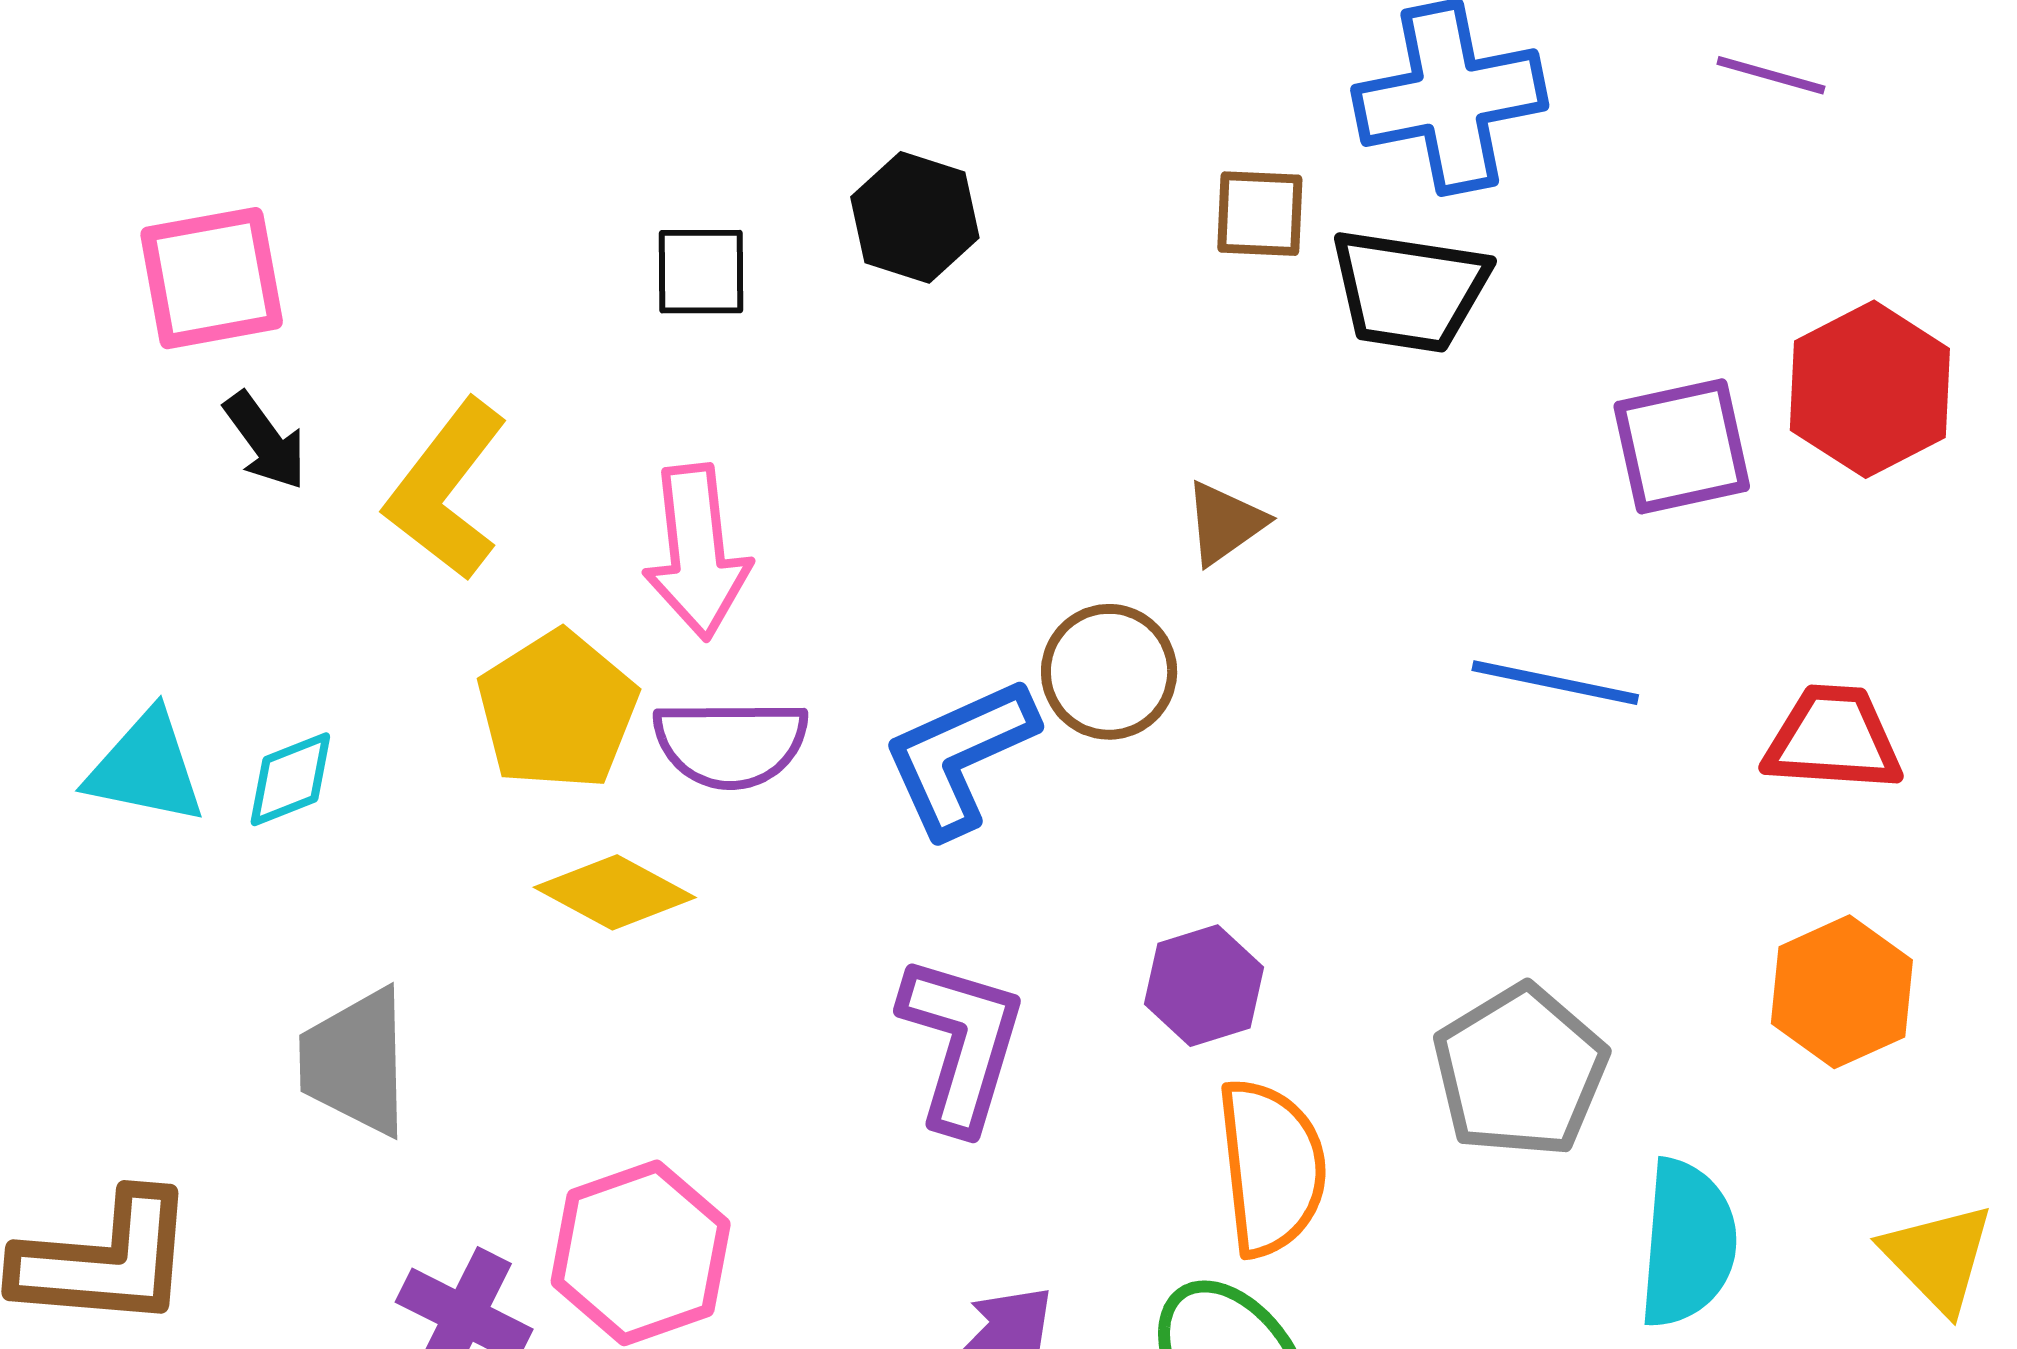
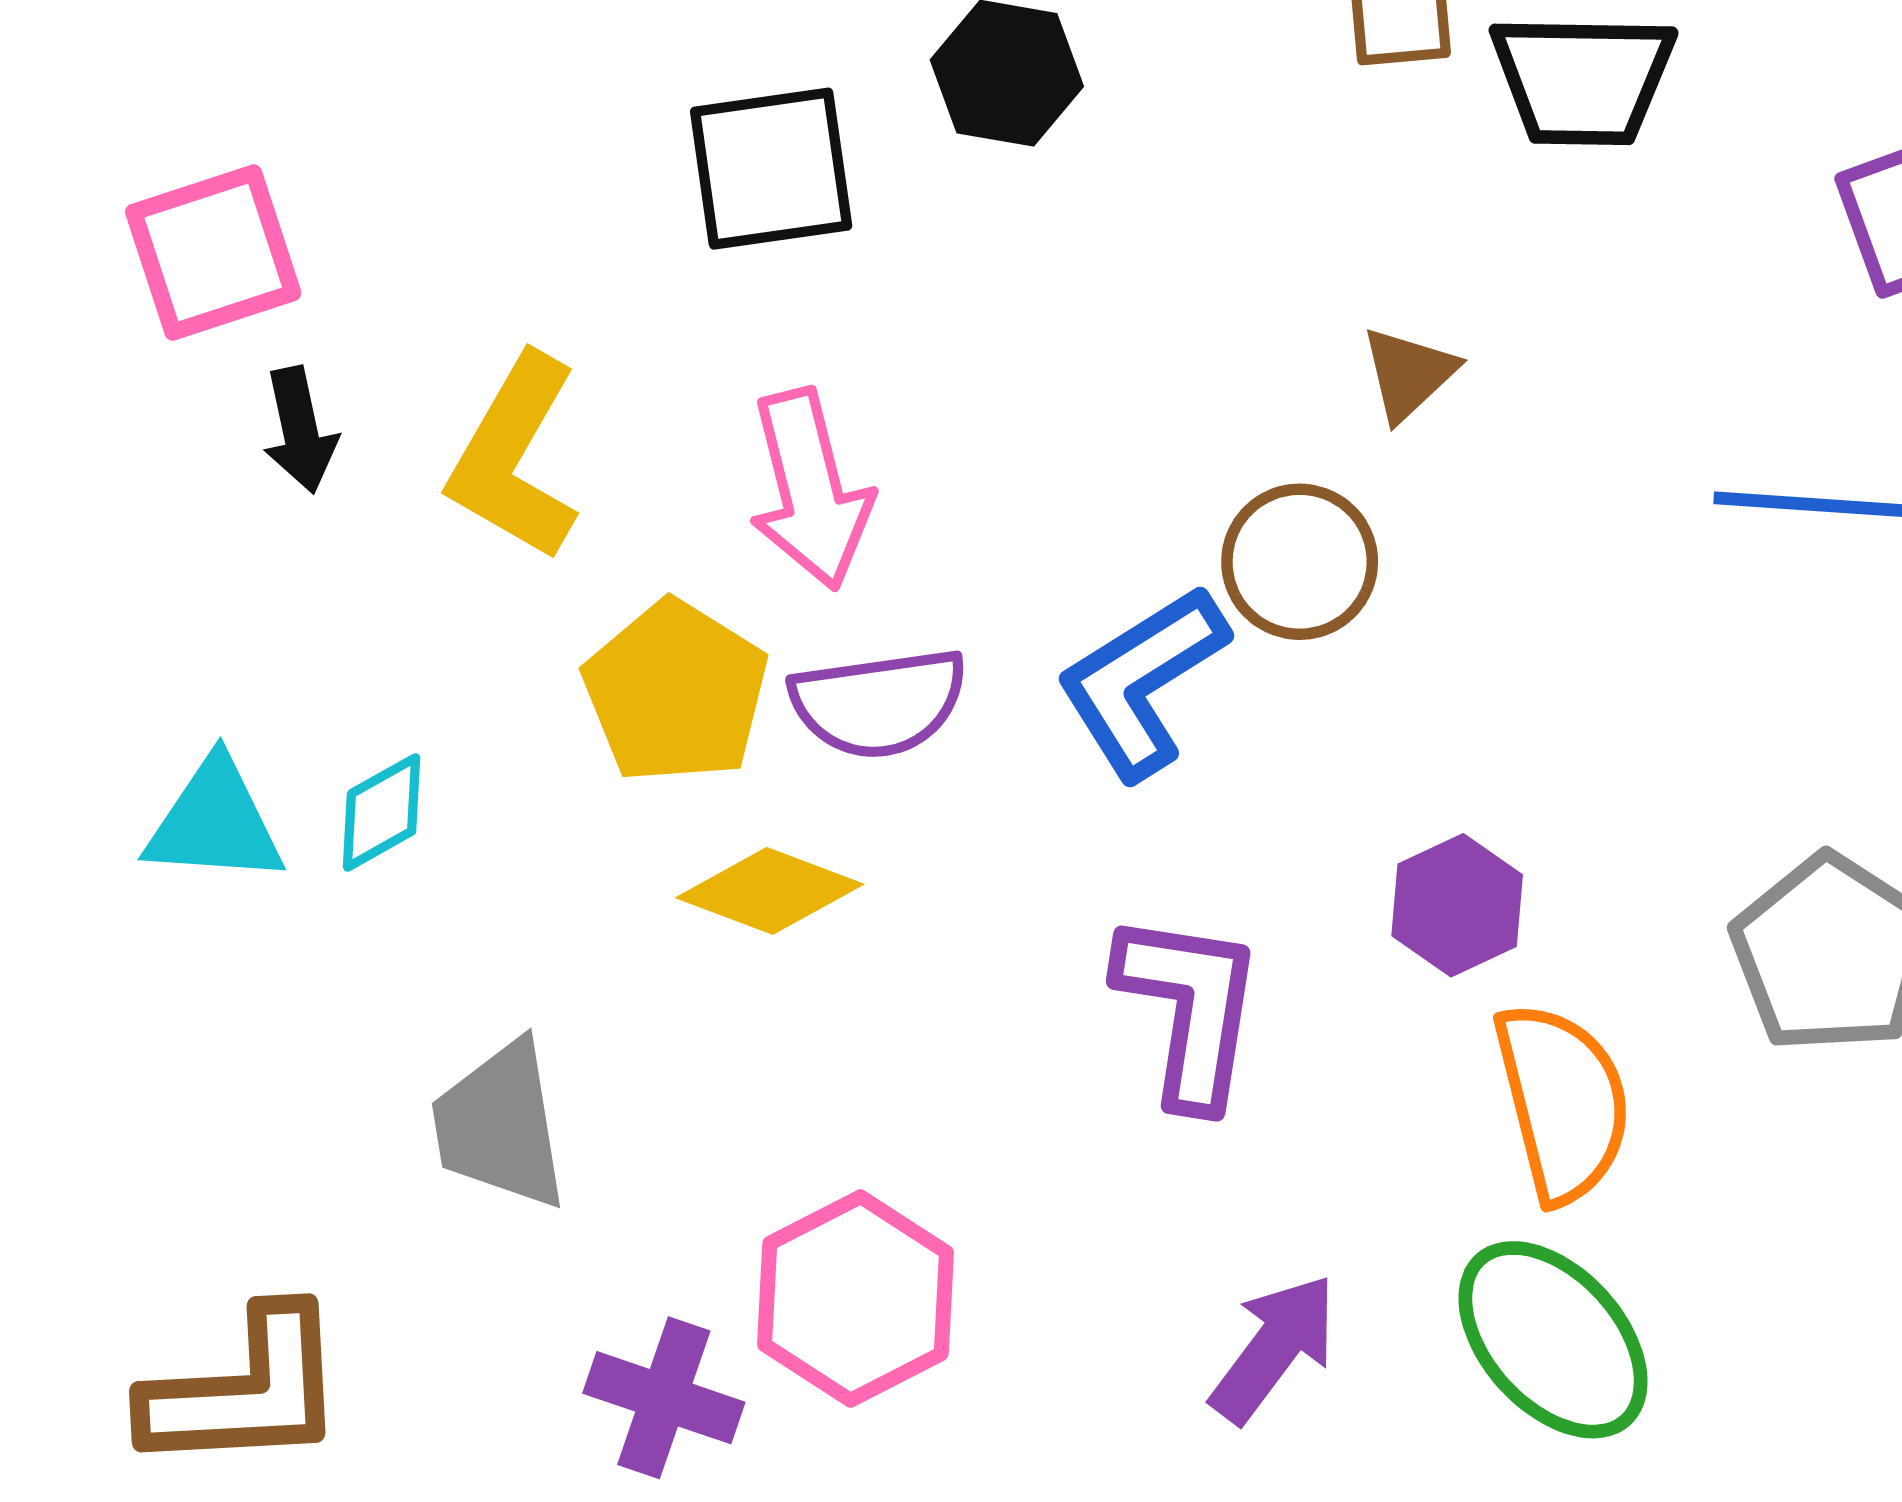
black square: (701, 272) -> (771, 169), size x1.5
black arrow: (265, 441) -> (300, 430), turned 32

